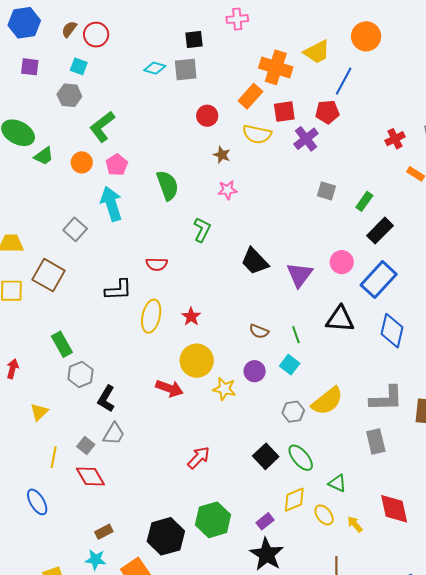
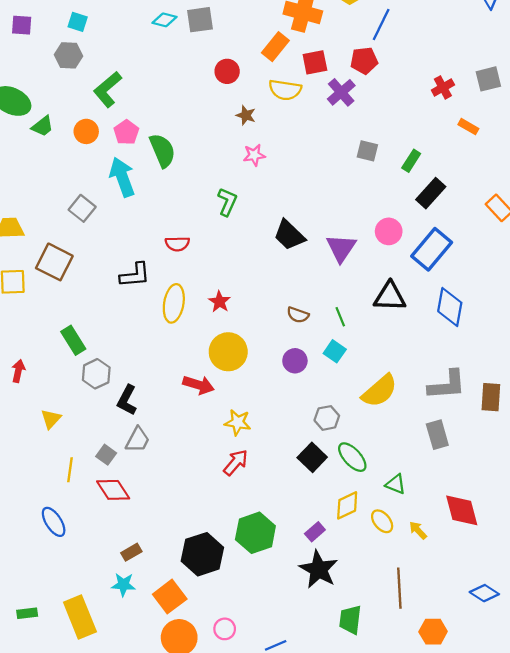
green semicircle: (167, 185) -> (162, 150), moved
yellow star: (224, 389) -> (238, 422), moved
gray hexagon: (293, 412) -> (327, 418), moved

